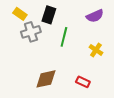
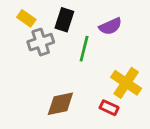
purple semicircle: (95, 16) -> (110, 26), moved
yellow cross: (96, 50) -> (126, 83), moved, size x1.6

